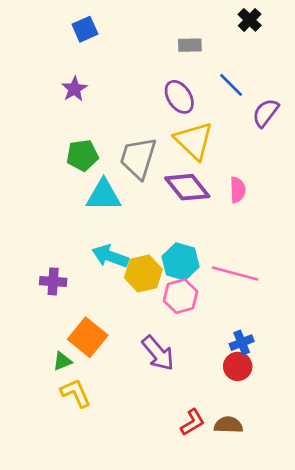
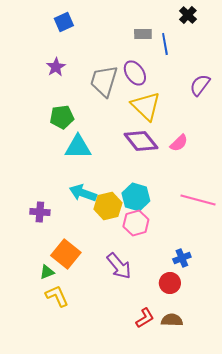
blue line: (231, 85) -> (165, 44), moved, turned 35
gray trapezoid: (138, 158) -> (104, 81), moved
pink semicircle: (238, 190) -> (179, 143), turned 48
pink line: (235, 274) -> (198, 200), moved
red circle: (238, 366) -> (170, 283), moved

